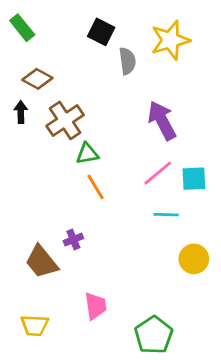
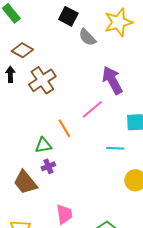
gray semicircle: (127, 61) -> (87, 37), turned 144
green triangle: (87, 154) -> (43, 145), moved
pink line: (158, 173) -> (92, 109), moved

